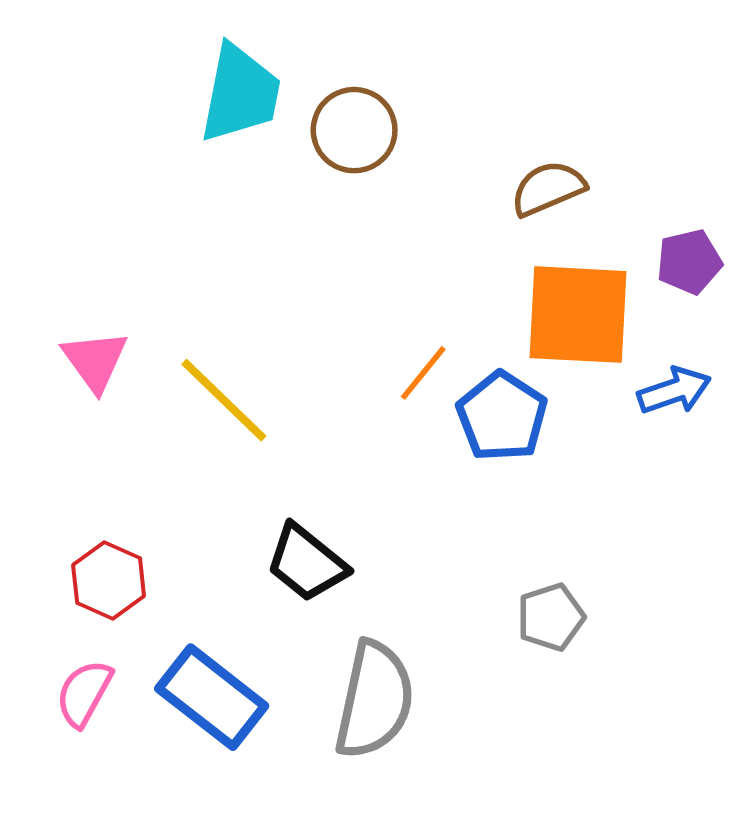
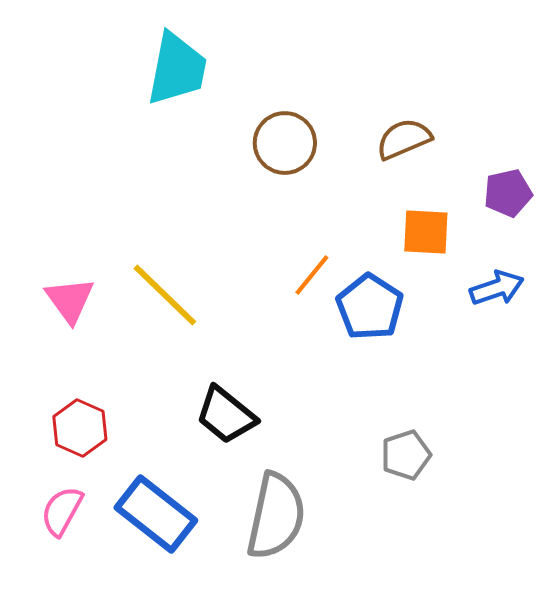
brown circle: (354, 130) -> (285, 143), moved
orange square: (578, 315) -> (426, 232), size x0.6
pink triangle: (95, 361) -> (70, 300), moved

